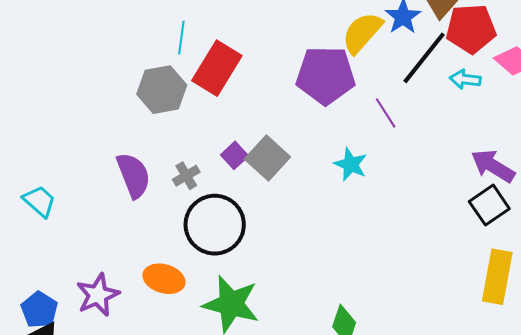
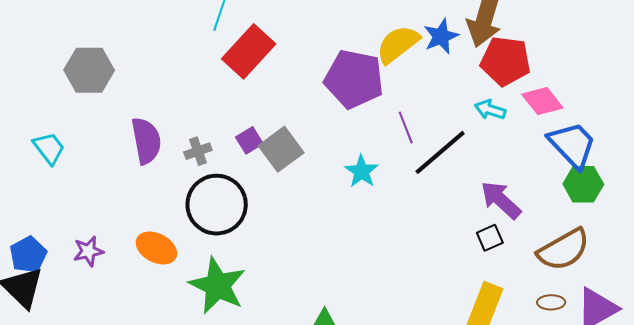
black line: (424, 58) -> (440, 152), moved
gray hexagon: (162, 90) -> (89, 70), moved
black square: (489, 205) -> (490, 238), size x0.7
purple star: (98, 295) -> (88, 251), size x0.7

